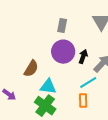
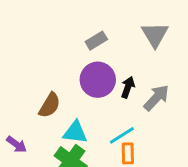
gray rectangle: (62, 26) -> (96, 41), turned 48
cyan line: (88, 83) -> (122, 135), moved

